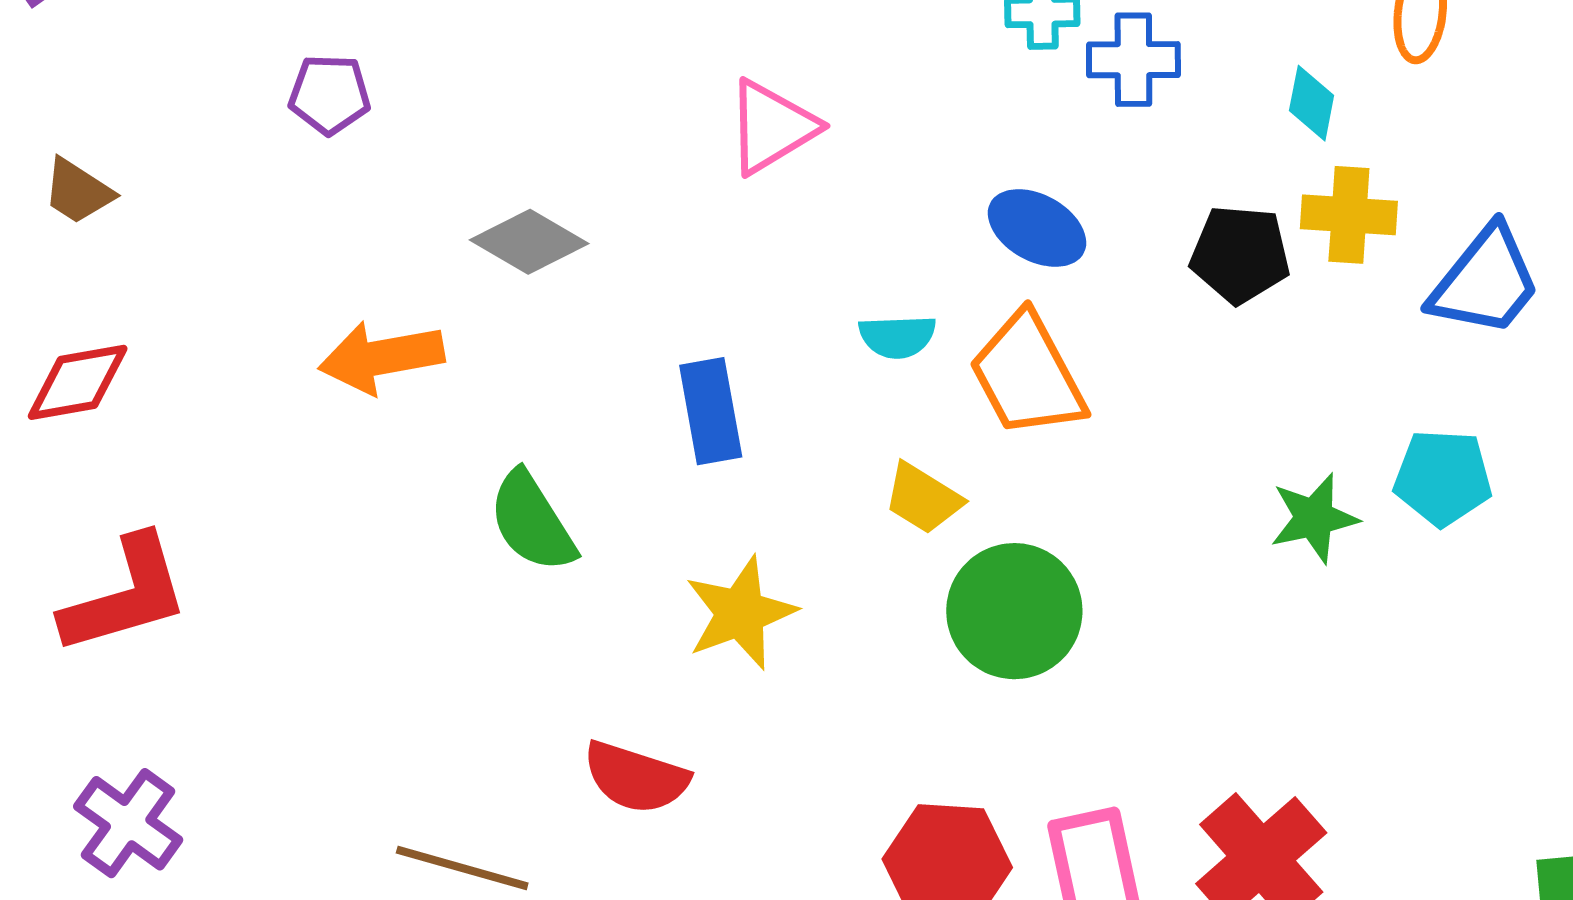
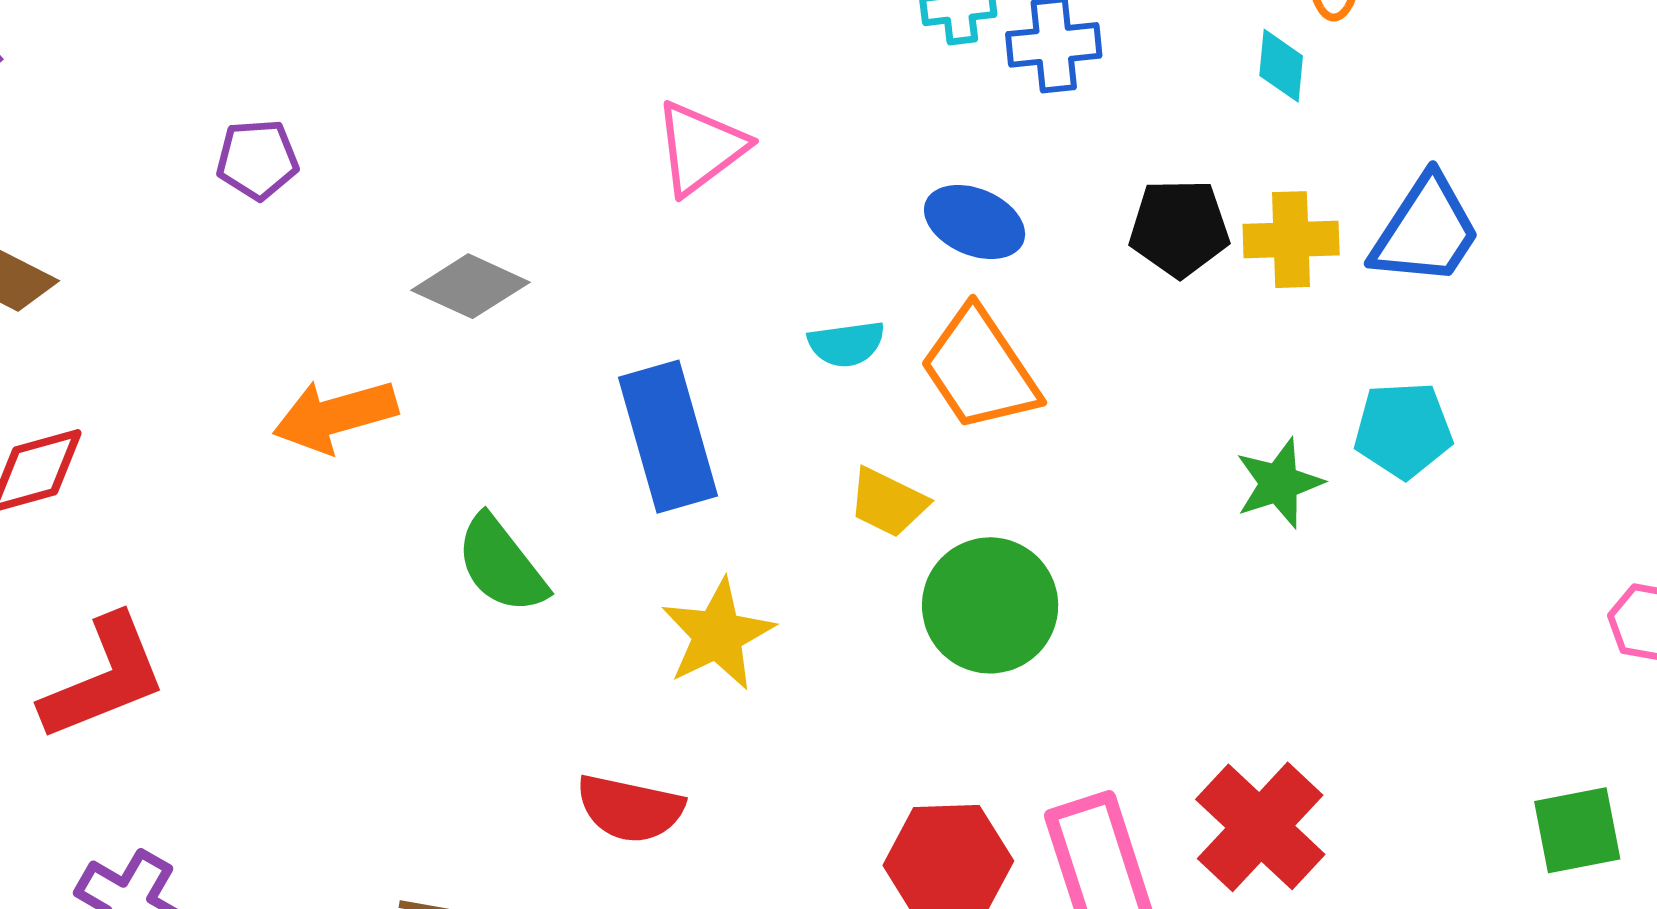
cyan diamond: (1312, 103) -> (1281, 66), moved
yellow cross: (1349, 215) -> (1291, 240), moved
blue rectangle: (711, 411) -> (668, 437), size x1.4

